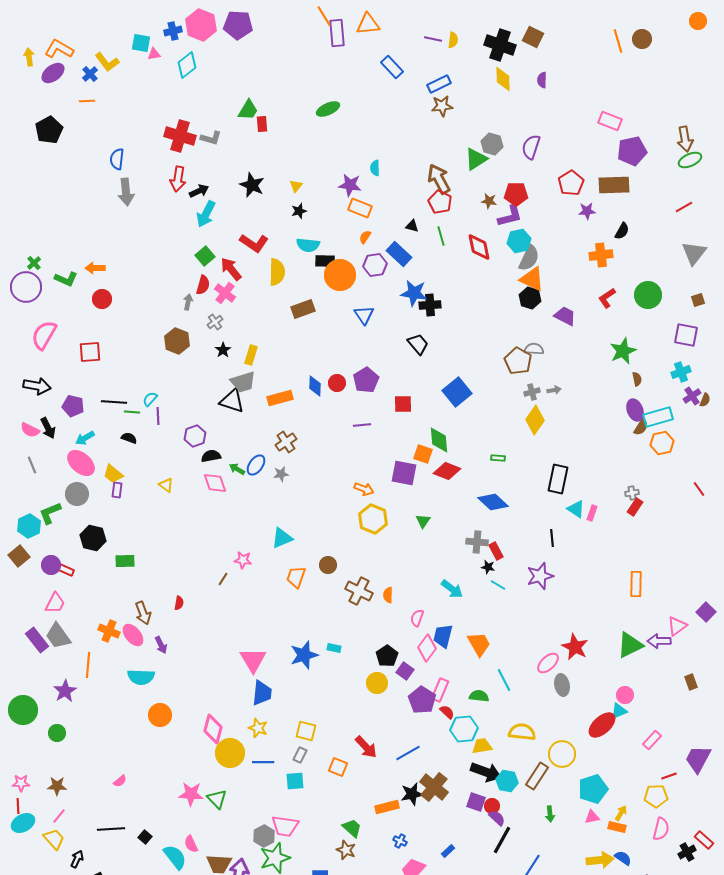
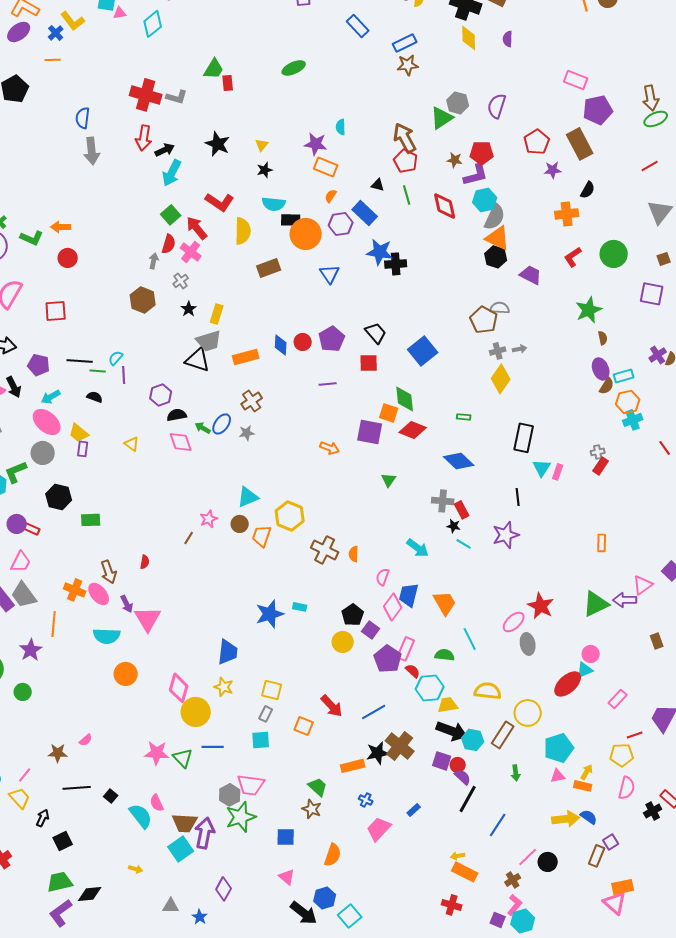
brown rectangle: (614, 185) -> (580, 144), turned 64
black trapezoid: (418, 344) -> (376, 333), moved
cyan cross: (681, 372) -> (633, 420), moved
cyan rectangle: (658, 417) -> (624, 376), size x0.7
cyan triangle: (576, 509) -> (542, 468), turned 30
yellow hexagon: (373, 519) -> (290, 516), moved
pink star: (243, 560) -> (209, 519), turned -30
brown circle: (328, 565) -> (240, 524), moved
orange rectangle: (636, 584) -> (602, 543), size x0.7
pink triangle: (253, 660) -> (148, 619), moved
blue line: (263, 762) -> (213, 747), moved
brown star: (57, 786) -> (58, 753), moved

